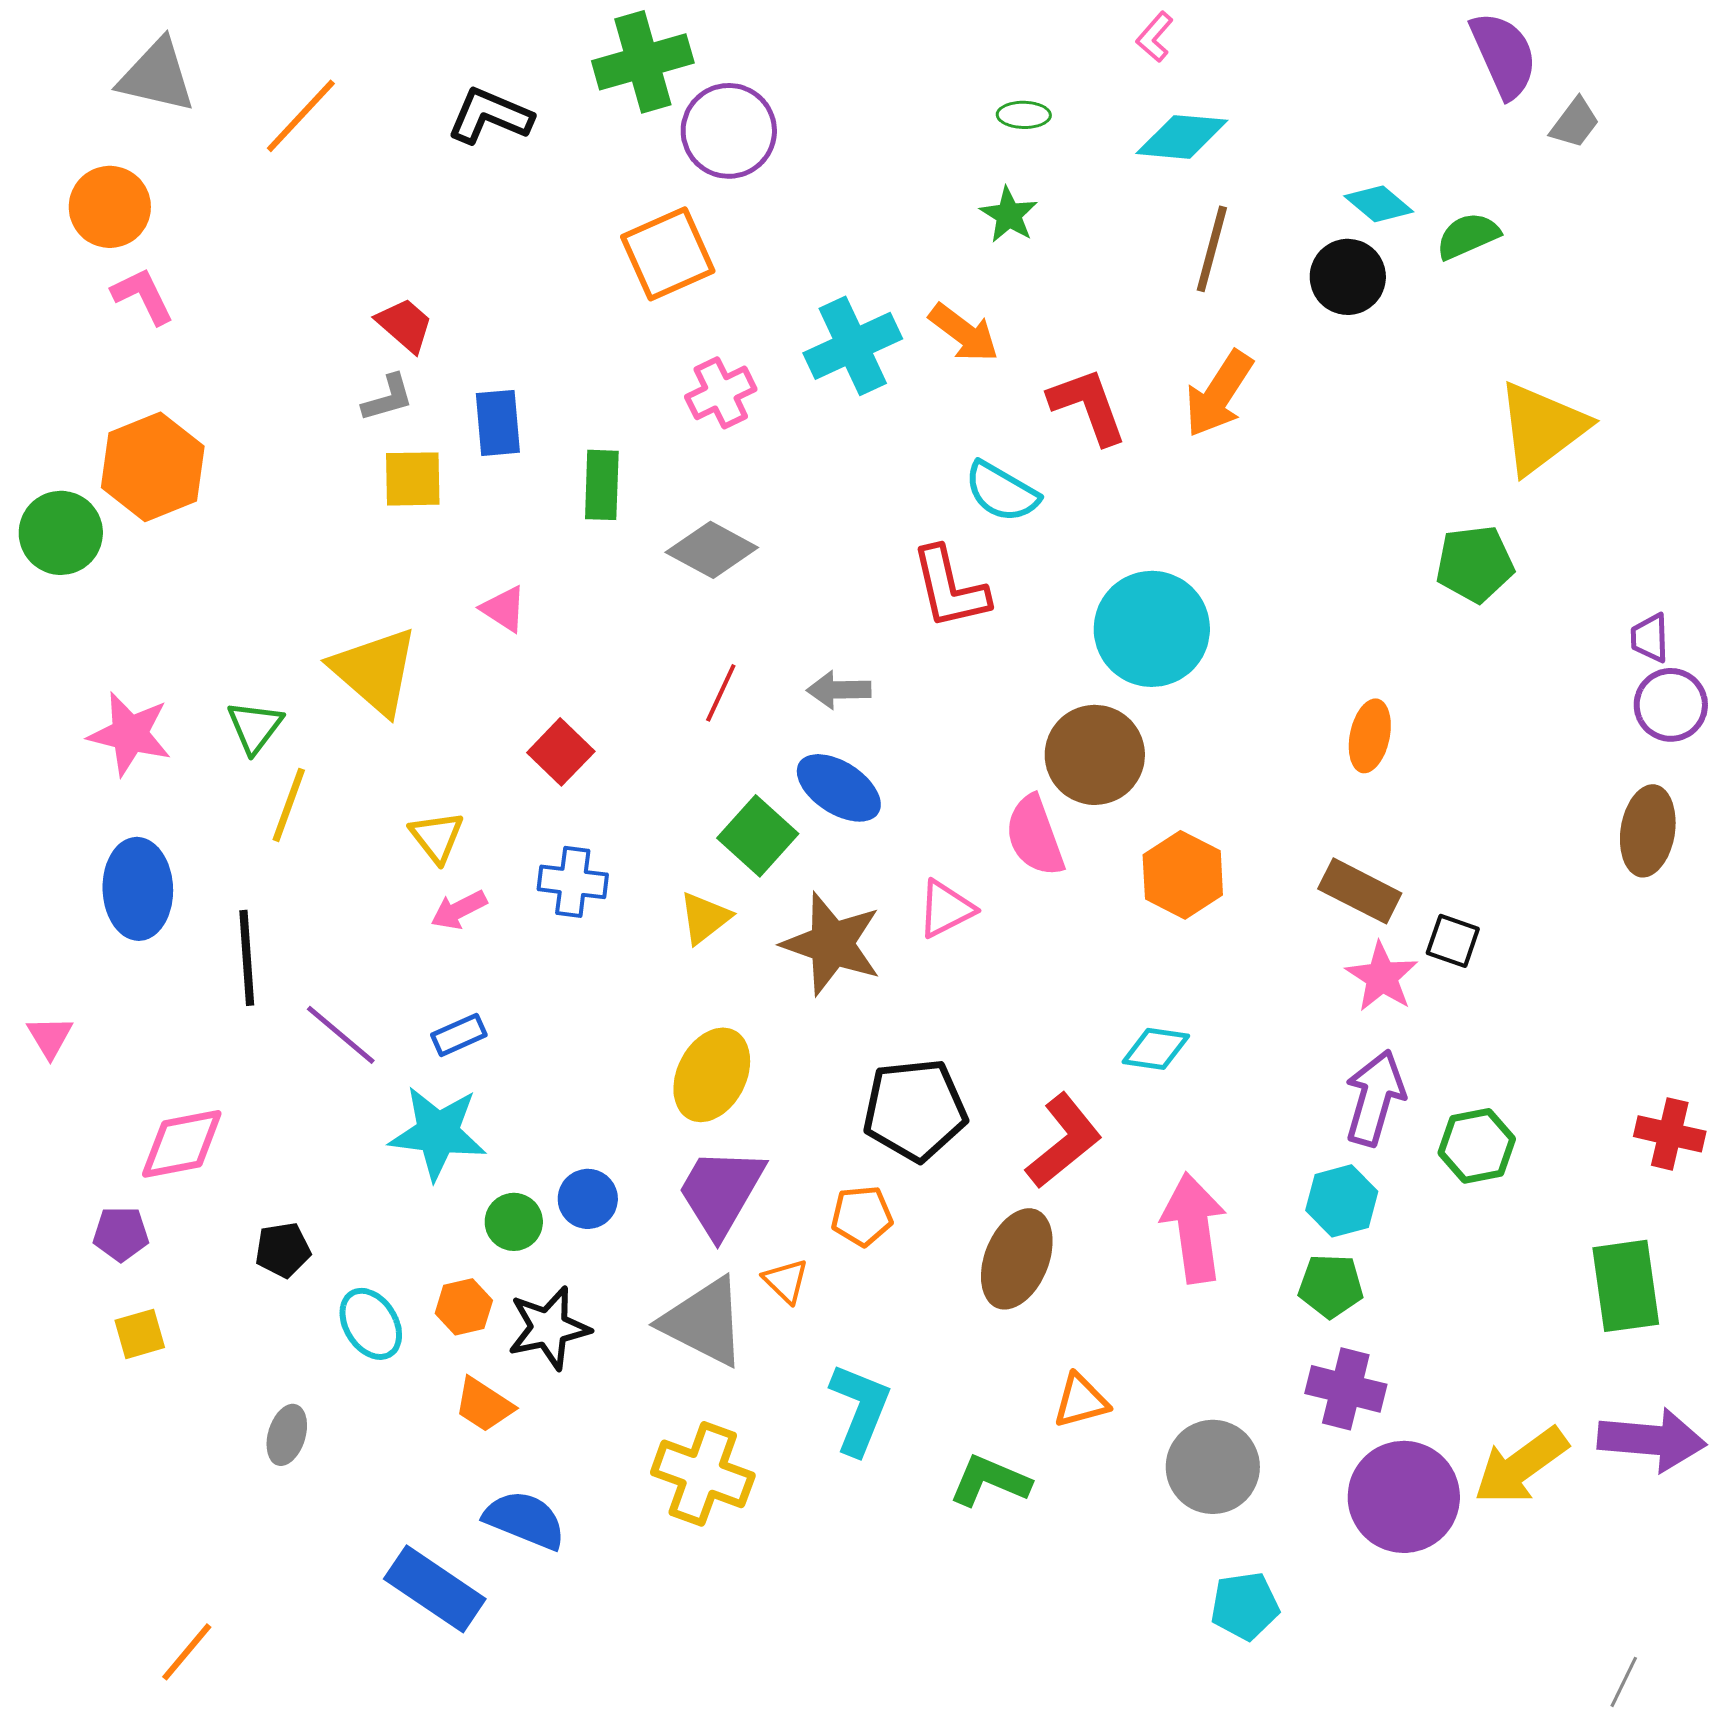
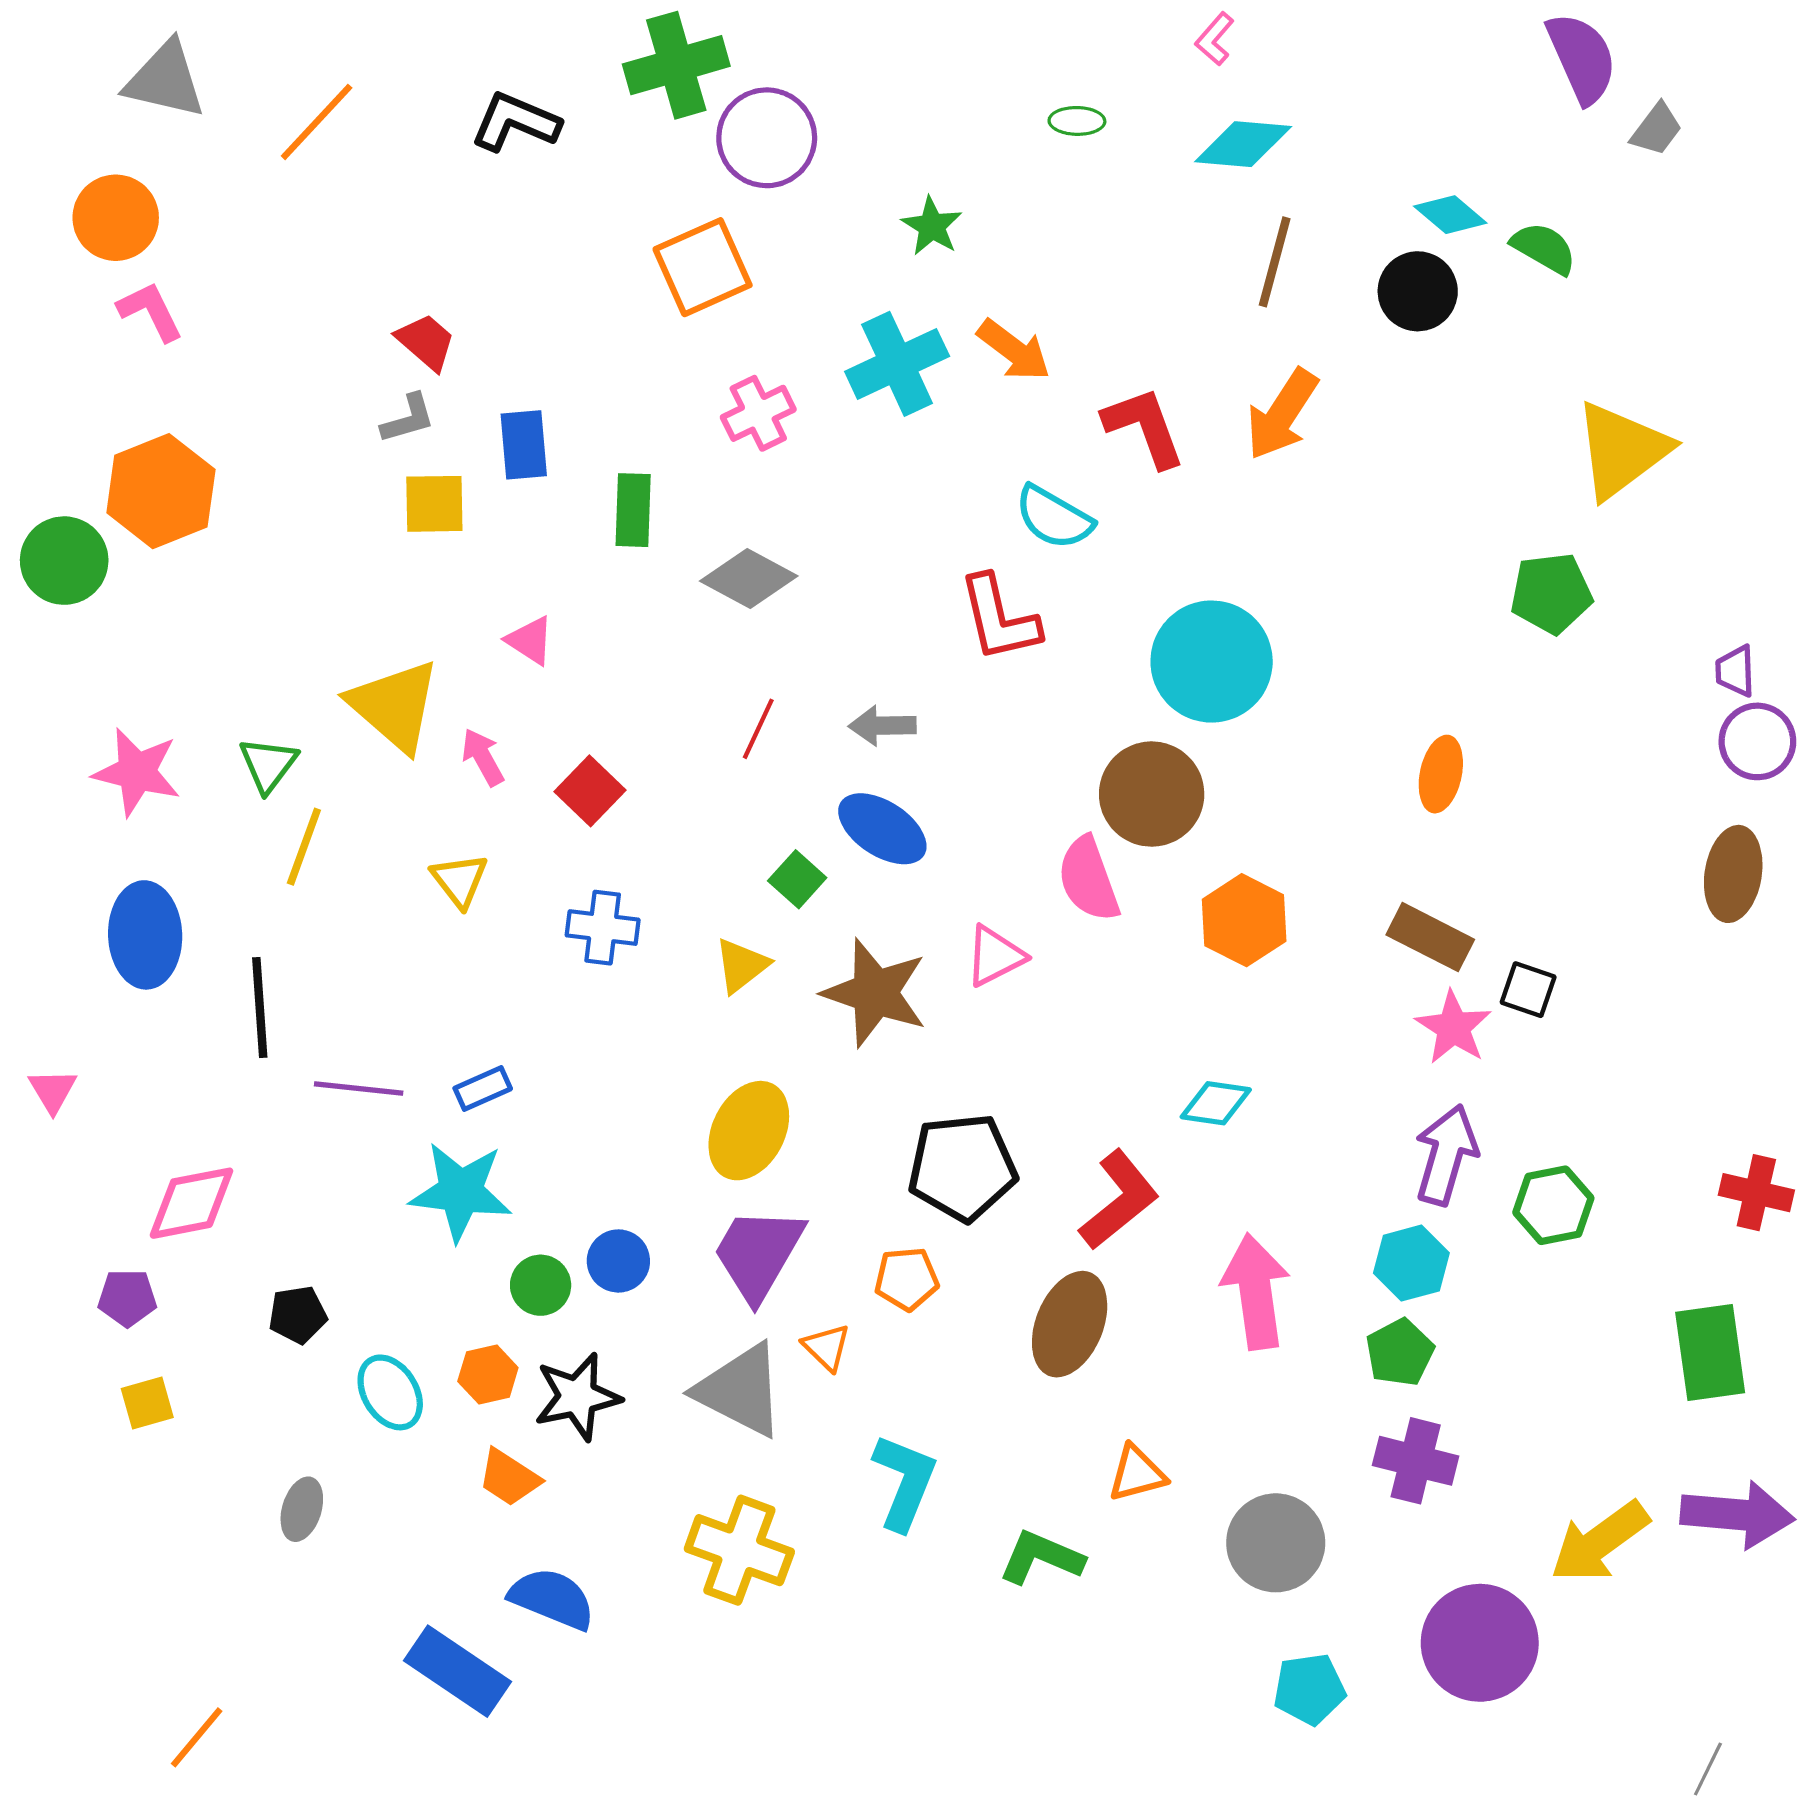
green star: (1009, 215) -> (932, 226), moved
green semicircle: (1468, 236) -> (1544, 248), turned 54
green square: (758, 836) -> (797, 879), size x0.7
pink arrow: (459, 910) -> (483, 757), moved, turned 88
purple line: (341, 1035) -> (359, 1089), turned -34
green pentagon: (1331, 1286) -> (1400, 1352), turned -30
purple circle: (1404, 1497) -> (1480, 1643), moved

